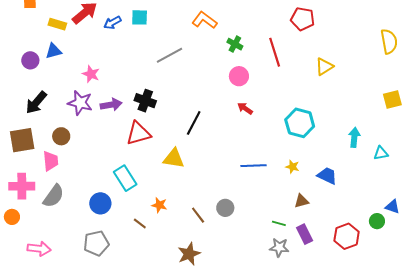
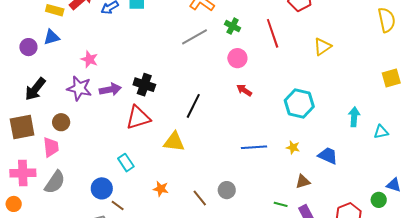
gray line: (170, 55) -> (195, 37), moved
cyan rectangle: (125, 178) -> (126, 163), size x0.7
brown line: (140, 223) -> (118, 206), moved

